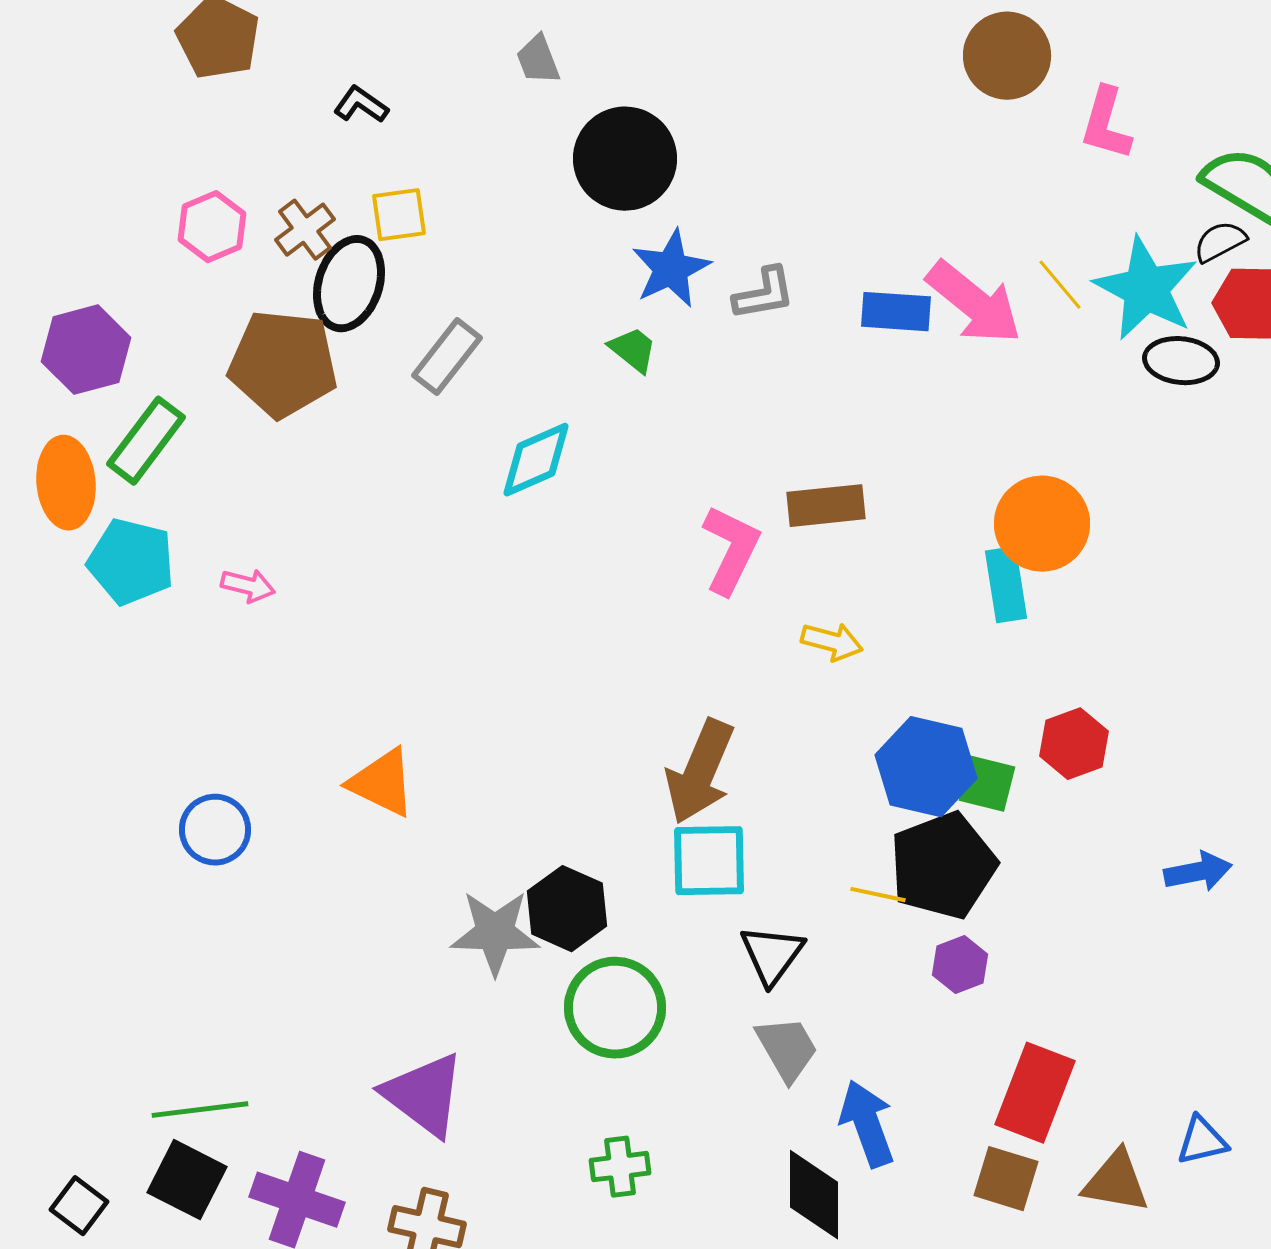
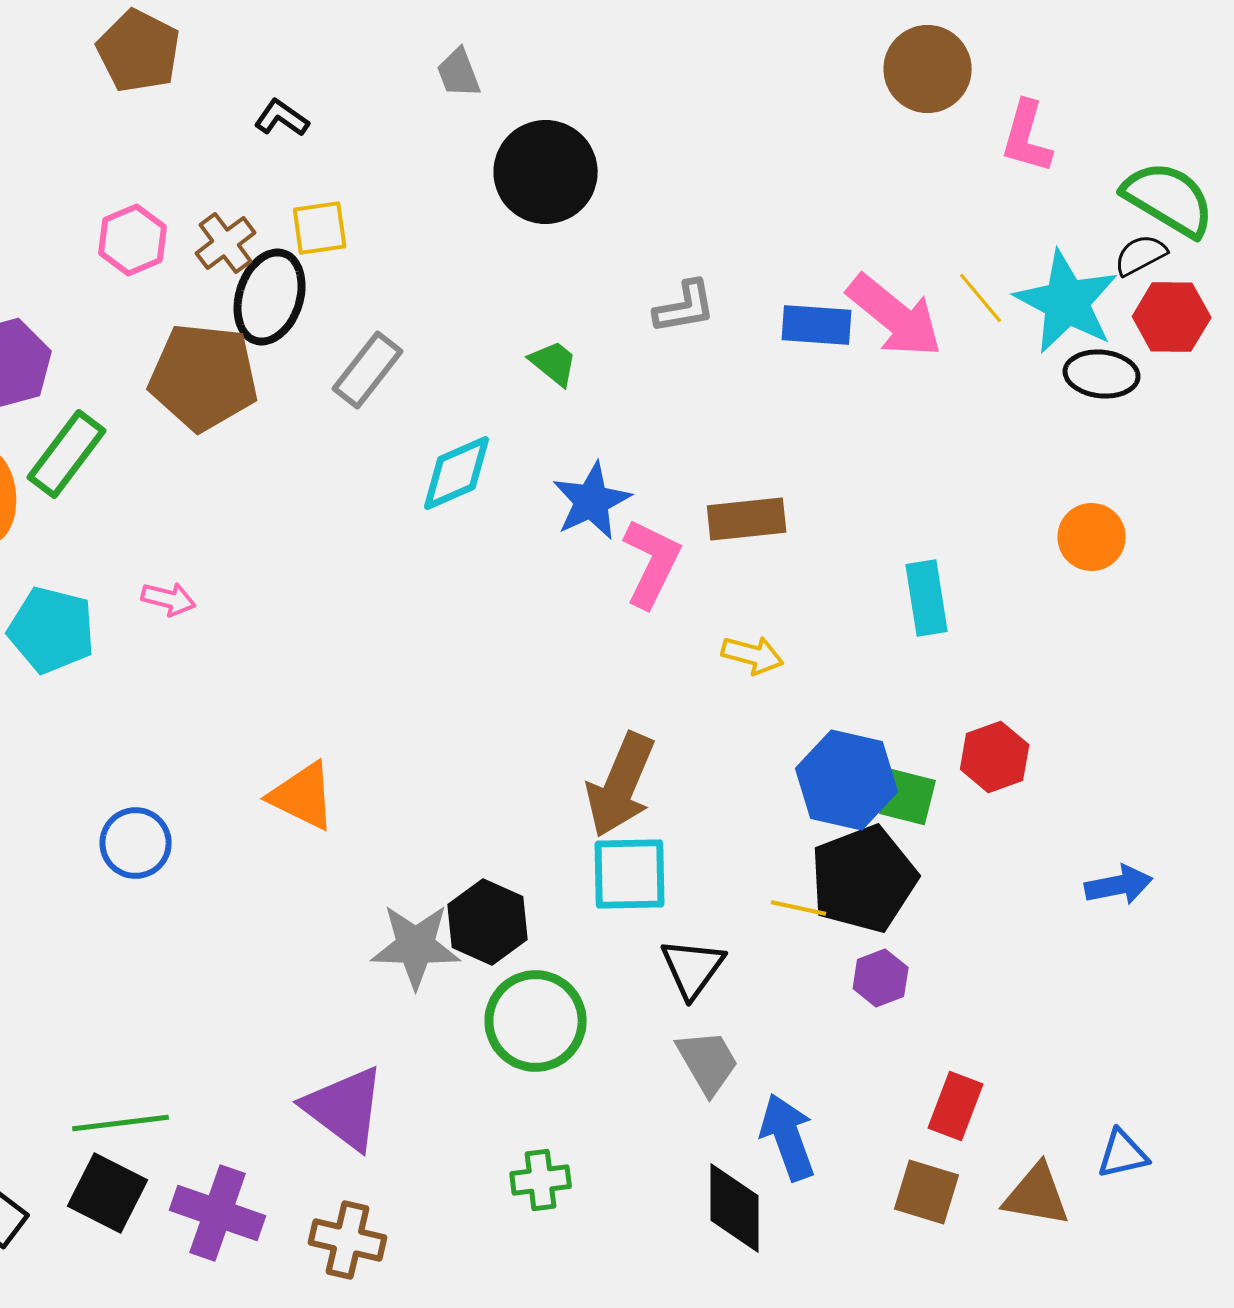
blue star: (671, 269) -> (592, 501), moved
orange circle: (1042, 524) -> (1092, 537), moved, size x0.7
cyan pentagon: (131, 562) -> (52, 630), moved
red rectangle: (1035, 1093) -> (956, 1106), size x0.7

